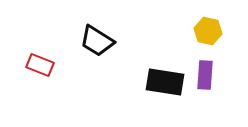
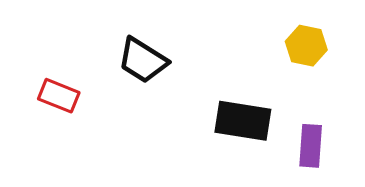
purple rectangle: (205, 75) -> (311, 146), moved

